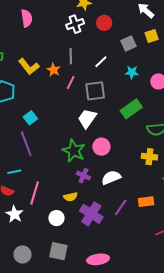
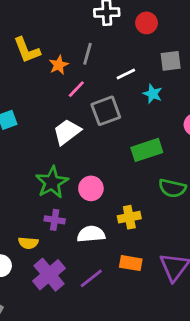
cyan star: (132, 72) -> (153, 94), moved
gray square: (95, 91) -> (106, 111), turned -30
white trapezoid: (87, 118) -> (67, 132), moved
yellow cross: (149, 157) -> (129, 217), moved, turned -35
purple cross: (84, 176) -> (55, 220), turned -32
orange rectangle: (146, 202) -> (131, 263), moved

